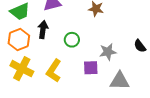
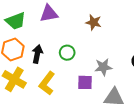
black arrow: (43, 30) -> (37, 54), moved

